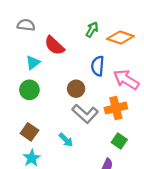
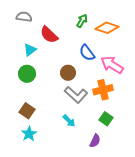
blue semicircle: (98, 66) -> (87, 53), turned -42
cyan arrow: (66, 140) -> (69, 121), moved

